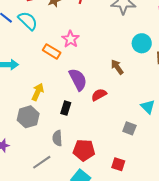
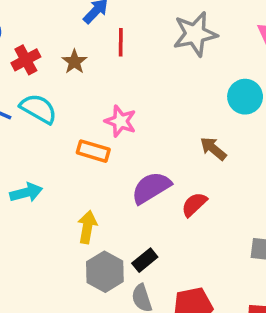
purple semicircle: (78, 80) -> (151, 188), turned -80
black rectangle: (66, 108) -> (145, 260), moved, turned 48
gray hexagon: (28, 117) -> (105, 272), moved

